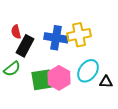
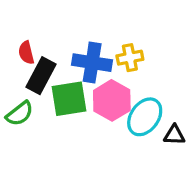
yellow cross: (79, 35) -> (130, 58), size x0.7
pink hexagon: (59, 78) -> (112, 100), moved
green square: (42, 80) -> (69, 99), moved

